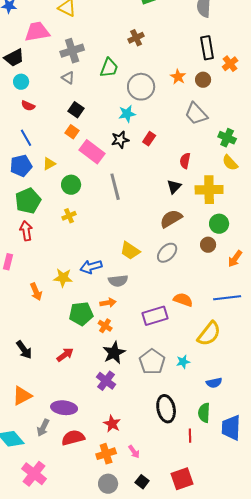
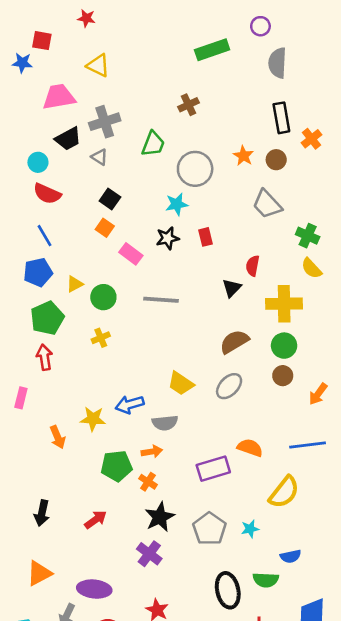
black trapezoid: (14, 58) -> (68, 139), moved
red semicircle: (28, 106) -> (47, 194), size x1.5
red rectangle: (149, 139) -> (205, 237), turned -48
pink rectangle: (92, 152) -> (131, 254), size x0.7
yellow triangle: (49, 164) -> (75, 284), moved
gray line: (115, 187) -> (161, 300), turned -72
black triangle: (174, 187) -> (232, 288), moved
green circle: (219, 224) -> (284, 346), moved
black arrow: (24, 350) -> (42, 513), turned 48
green semicircle: (204, 413) -> (266, 580), moved, turned -90

